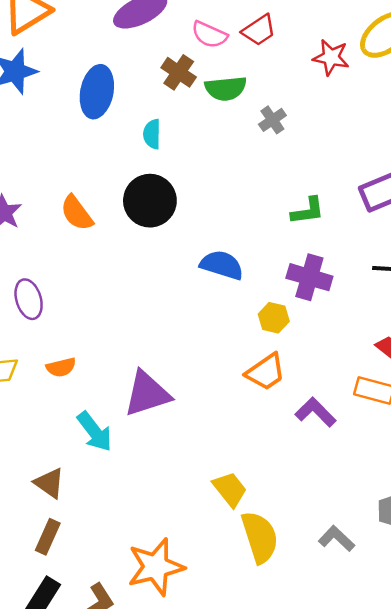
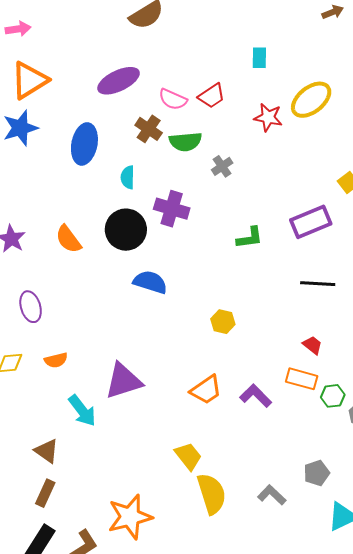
blue semicircle: (222, 265) -> (150, 282), moved
purple cross: (309, 277) -> (172, 209), moved
orange trapezoid: (266, 372) -> (206, 390), moved

